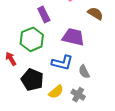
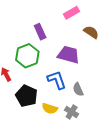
blue L-shape: (62, 63) -> (57, 80), turned -125
yellow semicircle: (56, 92) -> (50, 108), turned 56

